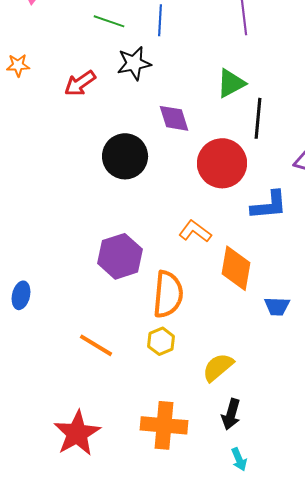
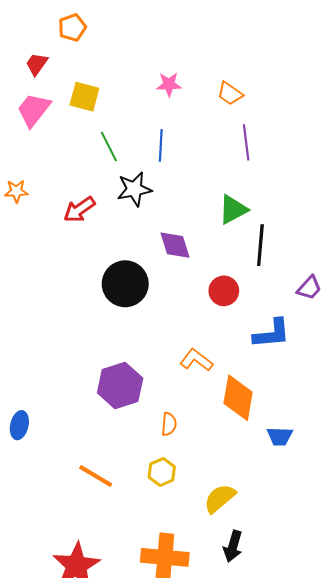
green line: (109, 21) -> (109, 146), turned 44
red circle: (222, 163) -> (224, 291), size x0.6
orange semicircle: (168, 294) -> (169, 424), size x0.5

